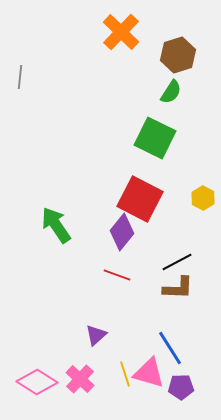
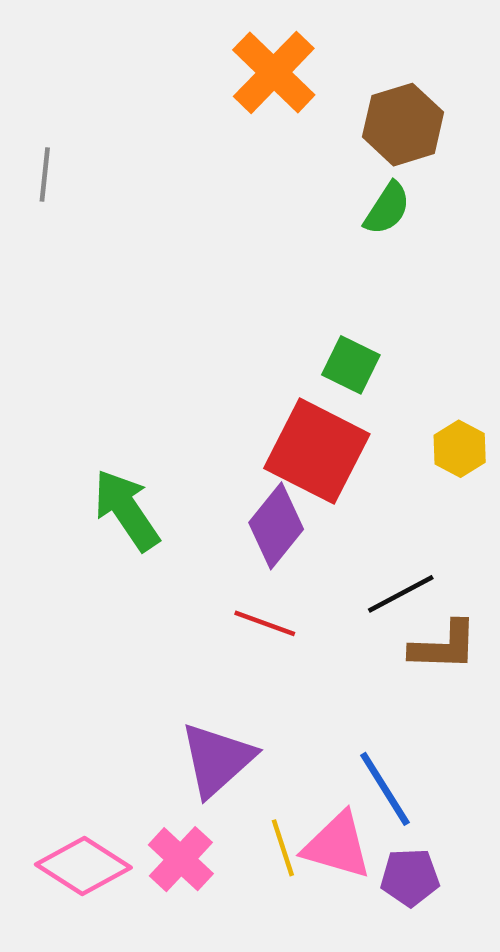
green square: (155, 138) -> (351, 365), moved, size x0.6
brown L-shape: (178, 288) -> (444, 646), moved
purple triangle: (96, 335) -> (217, 759), size x1.6

